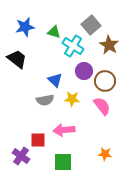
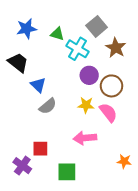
blue triangle: (55, 80) -> (38, 85), moved
yellow star: (72, 99) -> (86, 105), moved
gray semicircle: (45, 100) -> (48, 106), turned -30
pink arrow: (64, 130) -> (85, 138), moved
orange star: (105, 154) -> (124, 161), moved

